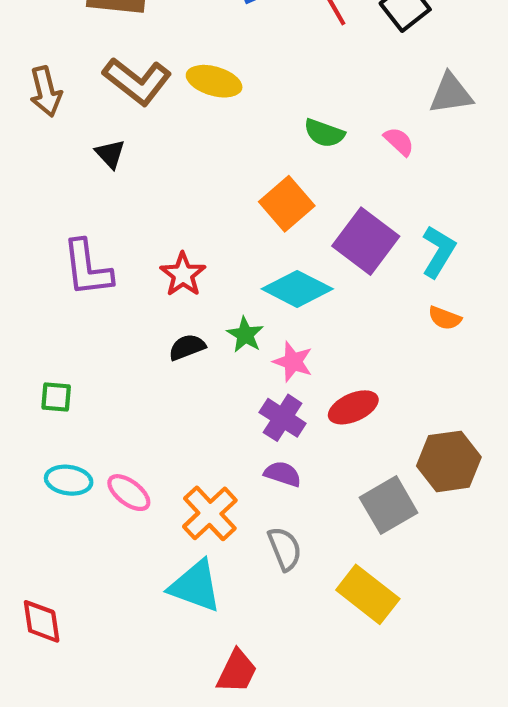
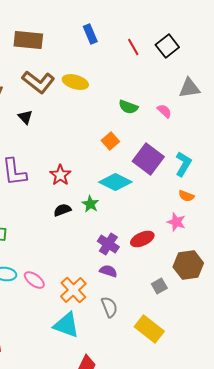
orange square: (287, 204) -> (110, 141), size x0.7
pink star: (293, 362) -> (176, 222), moved
gray square: (389, 505) -> (159, 286), size x0.6

